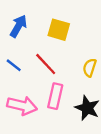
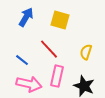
blue line: (14, 65) -> (22, 60), moved

